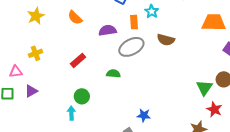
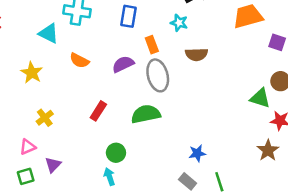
cyan star: (152, 11) -> (179, 23), moved
gray ellipse: (131, 47) -> (158, 75), turned -60
green semicircle: (113, 74) -> (146, 114), size x1.6
green triangle: (204, 88) -> (260, 98), turned -30

